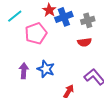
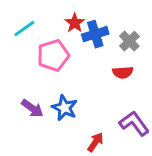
gray cross: (88, 20) -> (129, 41), turned -32
purple arrow: (24, 71) -> (32, 108), turned 119

